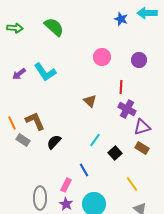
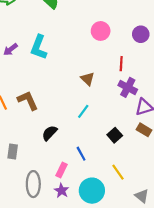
cyan L-shape: (45, 72) -> (39, 47), turned 55
gray rectangle: (23, 140) -> (13, 151), moved, turned 64
cyan line: (95, 140) -> (83, 111), moved
black semicircle: (54, 142) -> (50, 133), moved
yellow line: (132, 184) -> (118, 172), moved

